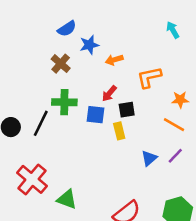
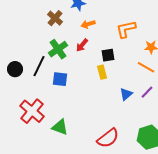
orange arrow: (114, 60) -> (88, 24), moved
red arrow: (109, 93) -> (82, 45), moved
green cross: (64, 102) -> (58, 49), turned -36
blue square: (96, 115) -> (60, 79), moved

